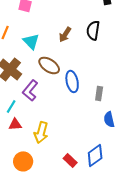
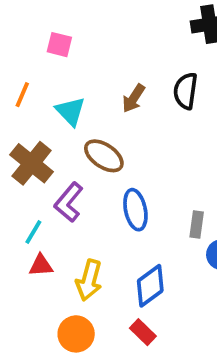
blue ellipse: (72, 81) -> (135, 210), moved
gray rectangle: (99, 93) -> (197, 225), moved
blue diamond: (95, 155) -> (150, 286), moved
orange circle: (23, 161) -> (76, 334), moved

